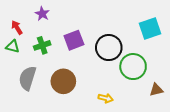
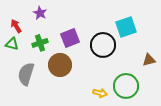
cyan square: (150, 29) -> (126, 27), moved
green circle: (133, 67) -> (126, 86), moved
brown circle: (63, 81) -> (60, 65), moved
brown triangle: (156, 90) -> (149, 60), moved

